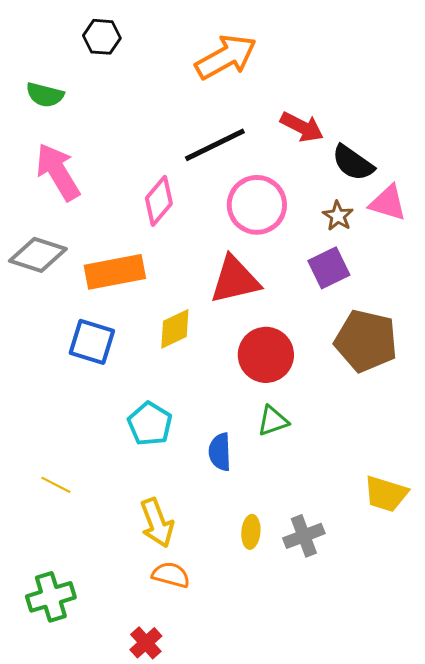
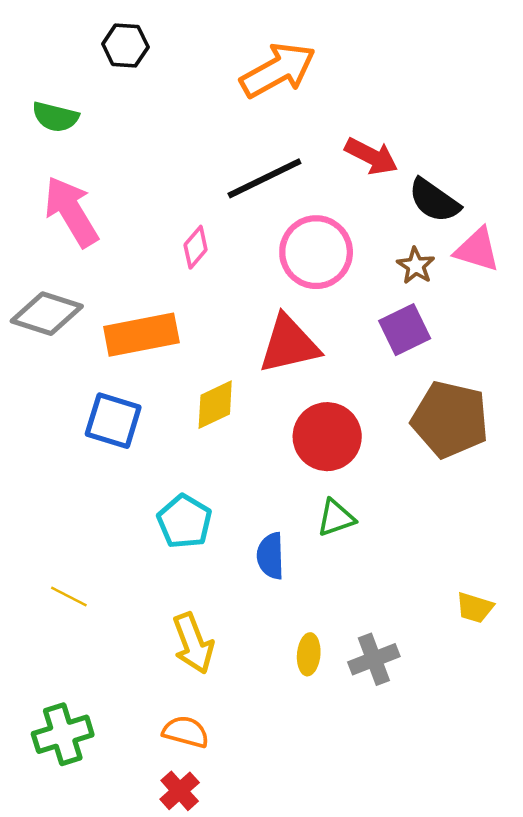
pink diamond: (159, 201) -> (196, 247), size x0.7
yellow trapezoid: (386, 494) -> (475, 608), size x0.7
orange semicircle: (171, 575) -> (186, 732), moved

